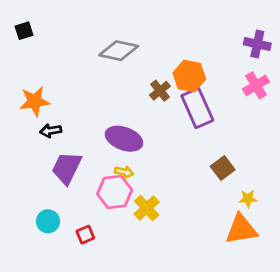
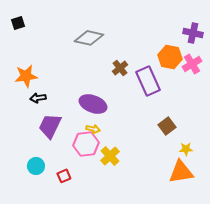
orange hexagon: (189, 76) -> (170, 57), moved

